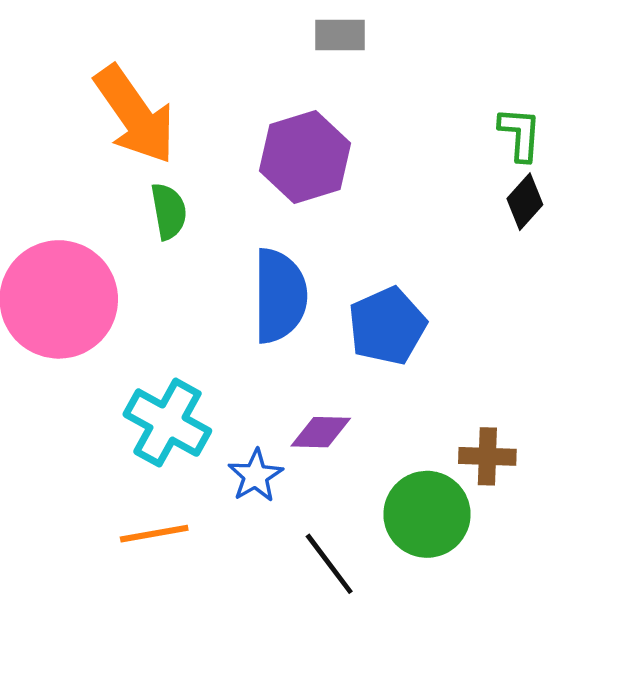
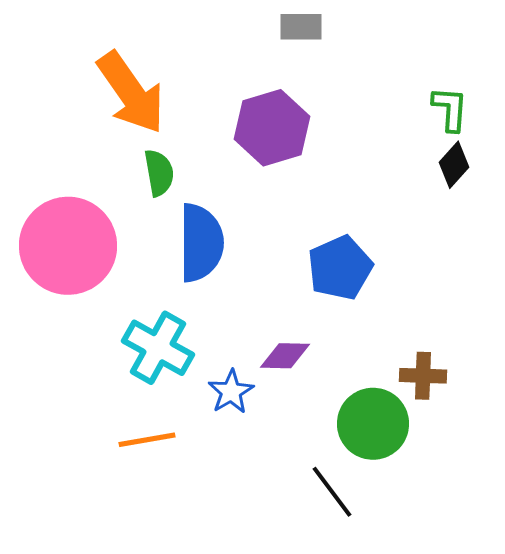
blue semicircle: (280, 296) -> (201, 243), moved
black line: (329, 564) -> (332, 492), moved

